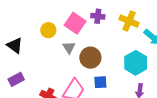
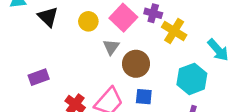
yellow cross: (129, 21) -> (174, 31), moved
black triangle: (15, 45) -> (48, 17), moved

